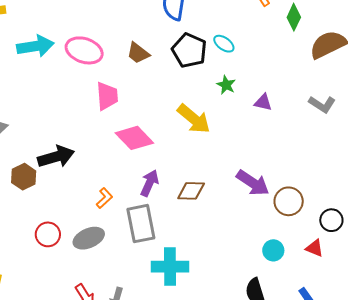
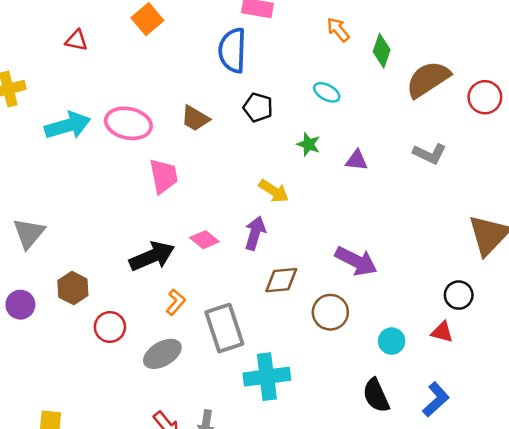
cyan ellipse: (224, 44) -> (327, 92), moved
black pentagon: (189, 50) -> (258, 107), size x0.7
yellow arrow: (194, 119) -> (274, 191), size x0.7
pink diamond: (134, 138) -> (204, 240), moved, size x0.6
black arrow: (56, 157) -> (152, 256), moved
purple arrow: (149, 183) -> (255, 233), moved
brown circle: (289, 201) -> (330, 312), moved
red circle: (48, 234) -> (110, 327), moved

